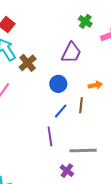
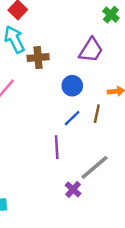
brown cross: (28, 63) -> (38, 58), turned 30
gray line: (83, 151) -> (95, 167), turned -44

